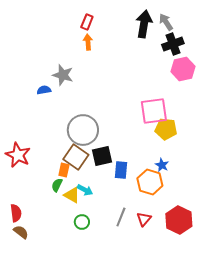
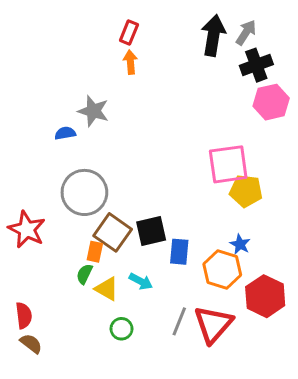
gray arrow: (166, 22) -> (246, 32), turned 66
gray circle: (83, 130) -> (84, 192), moved
cyan arrow: (85, 190) -> (141, 281), moved
red triangle: (144, 219) -> (213, 324), size x1.8
red hexagon: (179, 220) -> (265, 296), moved

